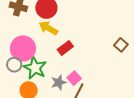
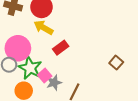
brown square: (121, 45) -> (116, 63), moved
pink square: (74, 78) -> (45, 75), moved

